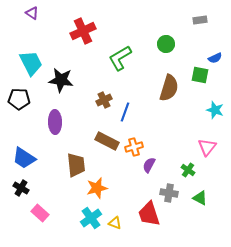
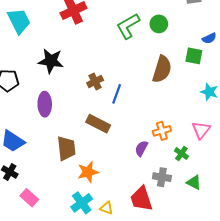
green L-shape: (120, 58) -> (128, 26), moved
cyan trapezoid: (31, 63) -> (19, 21), moved
orange cross: (134, 147) -> (162, 131), moved

